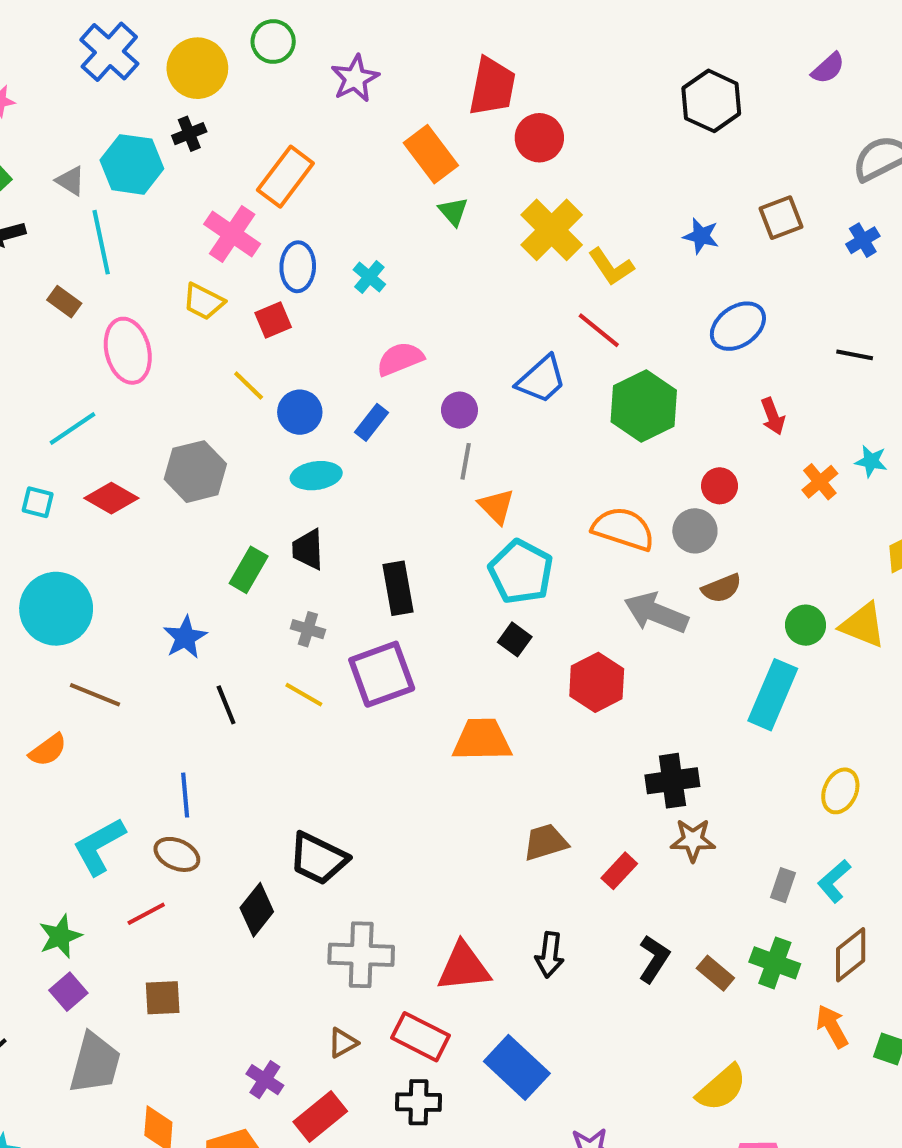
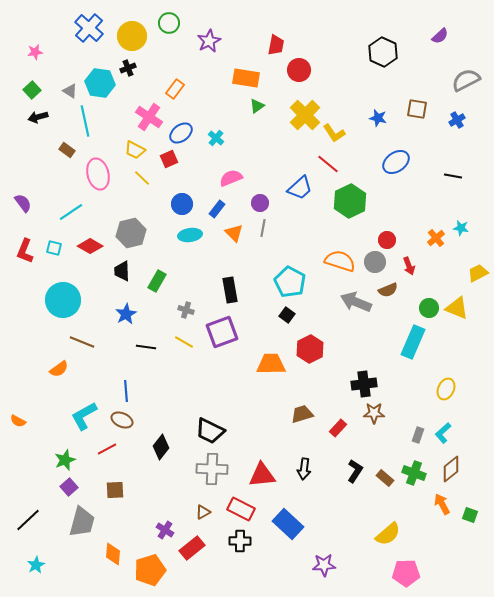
red trapezoid: (492, 87) -> (276, 45), size x0.7
orange rectangle: (431, 154) -> (246, 78), turned -44
orange rectangle: (285, 177) -> (175, 89), size x0.7
green triangle: (453, 211) -> (257, 106), turned 35
brown square: (781, 218) -> (417, 109), turned 30
blue ellipse: (298, 267) -> (181, 133), turned 50
yellow line: (249, 386) -> (142, 178), moved
red arrow: (773, 416) -> (409, 266), moved
orange triangle: (496, 506) -> (234, 233), moved
black trapezoid: (308, 549) -> (122, 271), moved
red hexagon: (597, 682) -> (310, 349), moved
black line: (226, 705) -> (146, 347), turned -60
black trapezoid: (318, 859) -> (210, 431), moved

